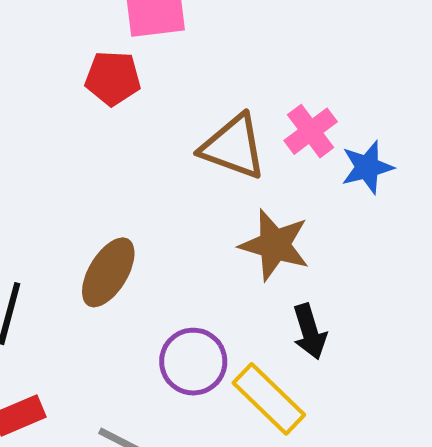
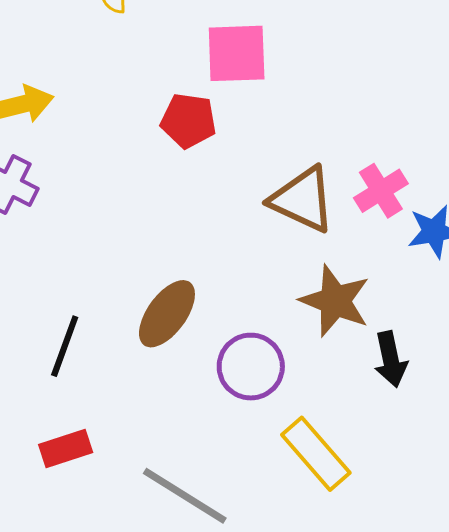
black arrow: (310, 332) -> (391, 359), moved
purple circle: (193, 362) -> (251, 367), moved

